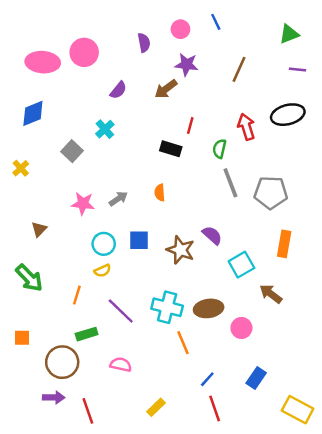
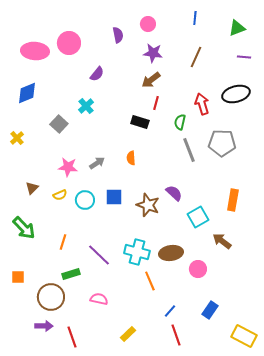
blue line: (216, 22) -> (195, 18), moved, turned 32
brown arrow: (166, 89) -> (151, 80), moved
gray pentagon: (271, 193) -> (222, 143), moved
yellow semicircle: (102, 271) -> (60, 195), moved

